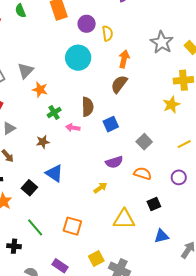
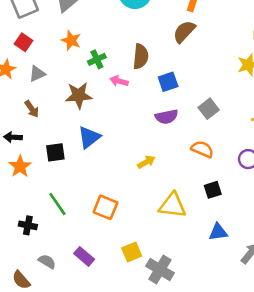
orange star: (40, 90) -> (71, 40), moved
brown star: (43, 142) -> (79, 95), size x1.5
purple semicircle: (114, 162) -> (167, 117), moved
blue triangle: (54, 173) -> (89, 137), turned 42
black square: (29, 188) -> (55, 152), turned 35

